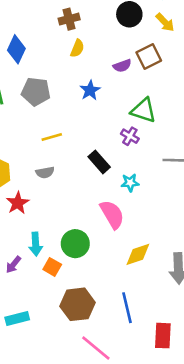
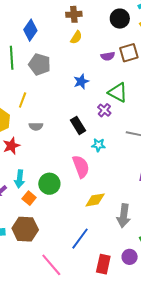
blue star: (90, 90) -> (81, 82), moved
yellow line: (52, 137) -> (23, 100), moved, turned -63
brown hexagon: (77, 304) -> (25, 229), moved
blue line: (127, 308) -> (80, 239), turned 40

